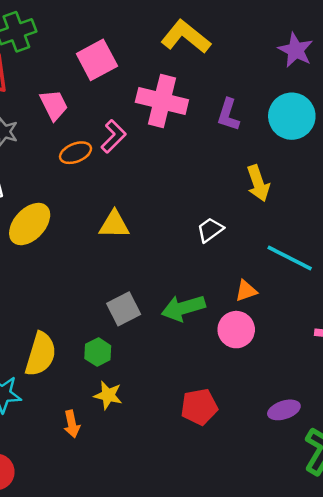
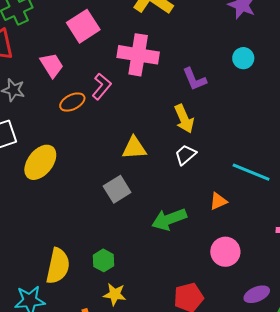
purple L-shape: (228, 115) -> (194, 79), moved, turned -36
cyan circle: (292, 116) -> (243, 58), size x0.6
yellow arrow: (258, 183) -> (184, 119), moved
yellow triangle: (114, 225) -> (134, 148), moved
gray square: (124, 309) -> (117, 189), moved
pink circle: (236, 330) -> (225, 252), moved

